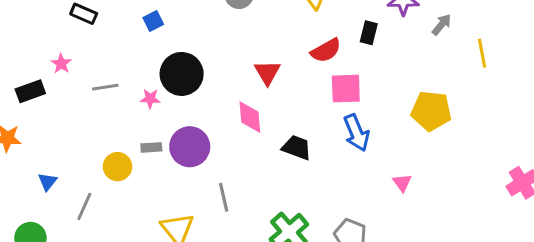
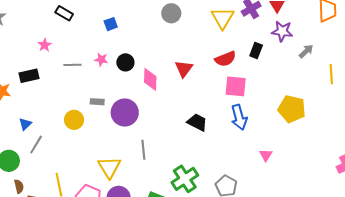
black circle: (182, 74) -> (125, 62), size x0.6
black rectangle: (30, 91) -> (29, 76), moved
pink star: (150, 99) -> (101, 60), moved
pink diamond: (250, 117) -> (150, 79), moved
gray rectangle: (151, 147) -> (97, 102), moved
gray line: (84, 206) -> (36, 145), moved

